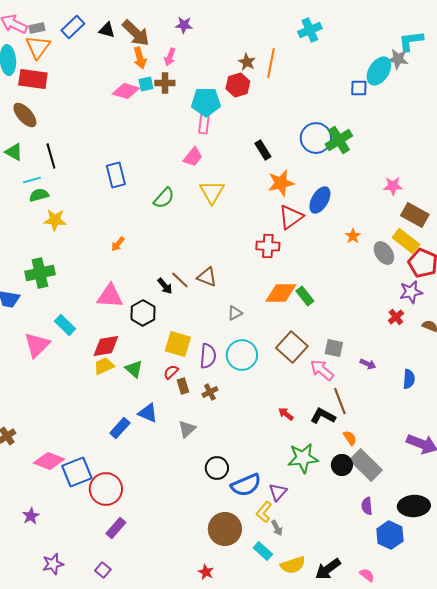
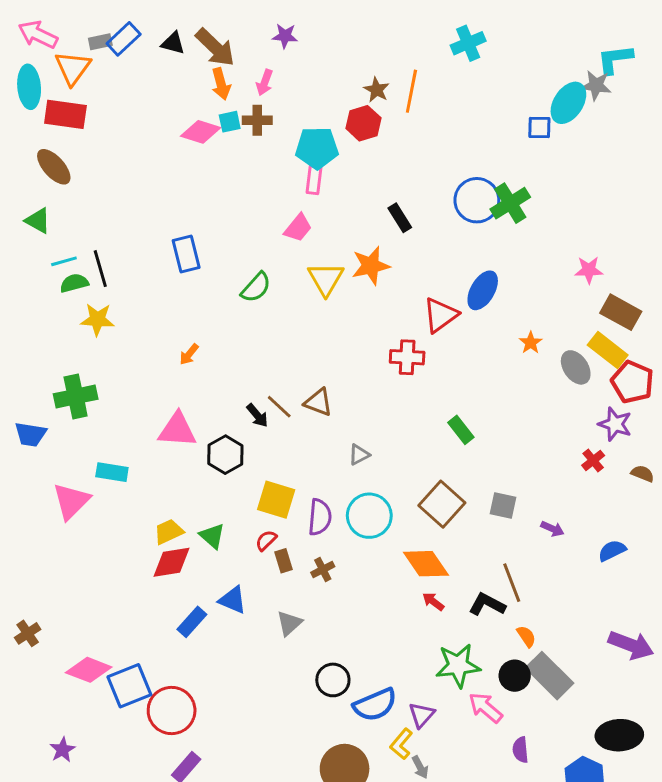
gray rectangle: (37, 28) -> (100, 42), moved
black line: (51, 156) -> (100, 269), moved
orange star: (281, 183) -> (371, 266), moved
purple star: (411, 292) -> (615, 424), turned 30
orange diamond: (281, 293) -> (426, 564), moved, turned 56
cyan rectangle: (65, 325) -> (112, 472), turned -35
red diamond: (106, 346) -> (172, 562), moved
pink arrow: (322, 370) -> (486, 708), moved
blue semicircle: (409, 379) -> (612, 551), turned -120
purple semicircle: (367, 506) -> (520, 750), moved

